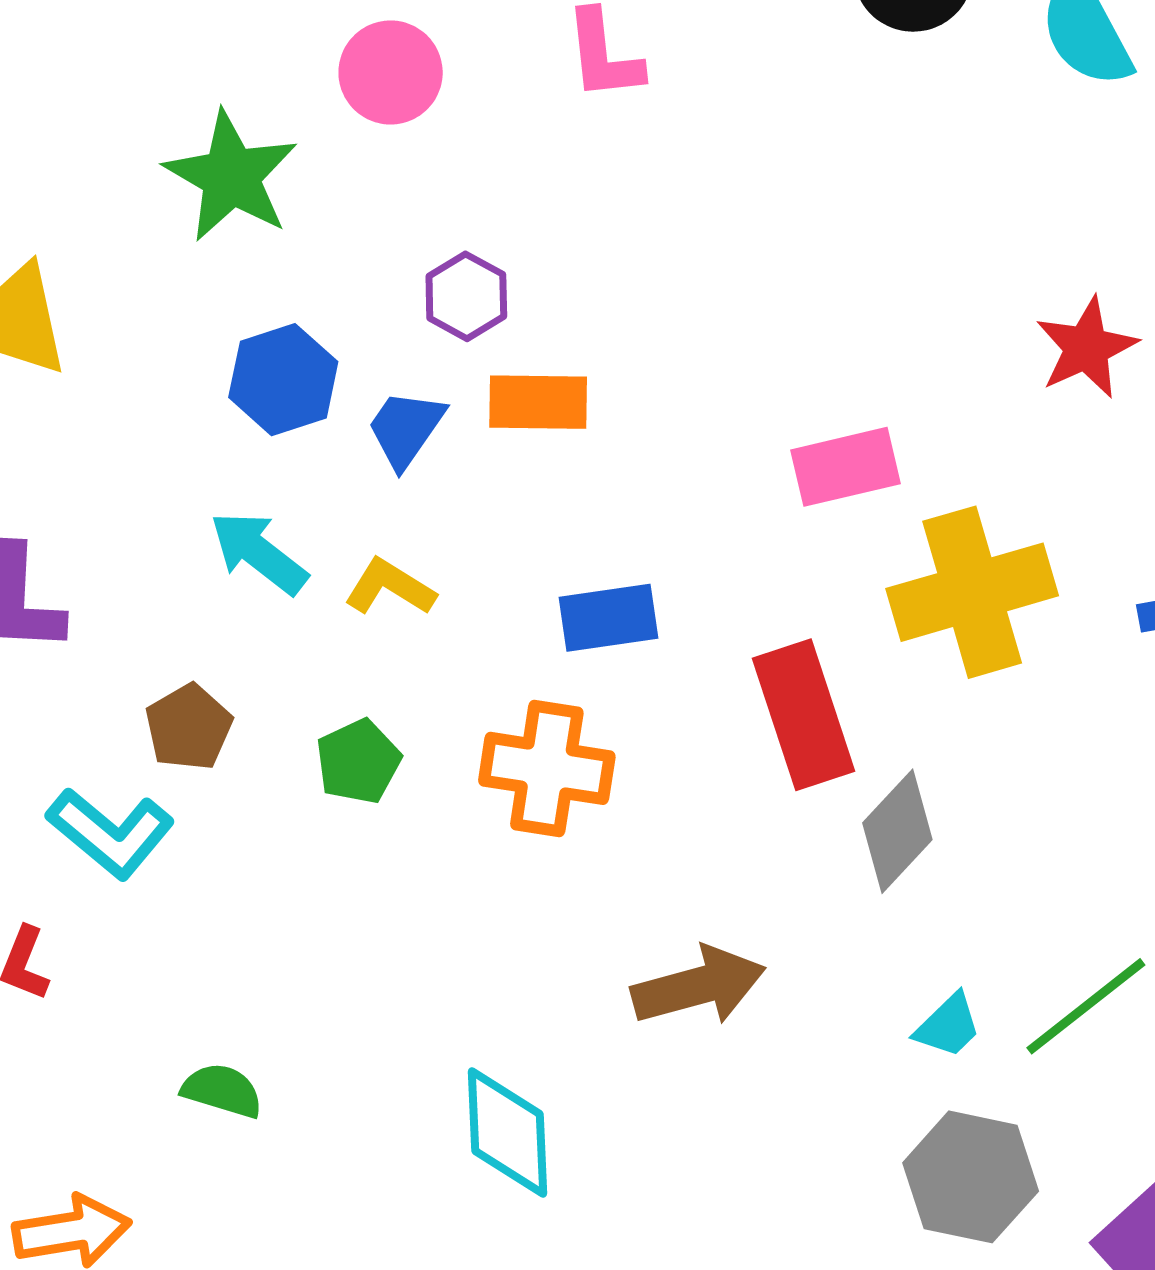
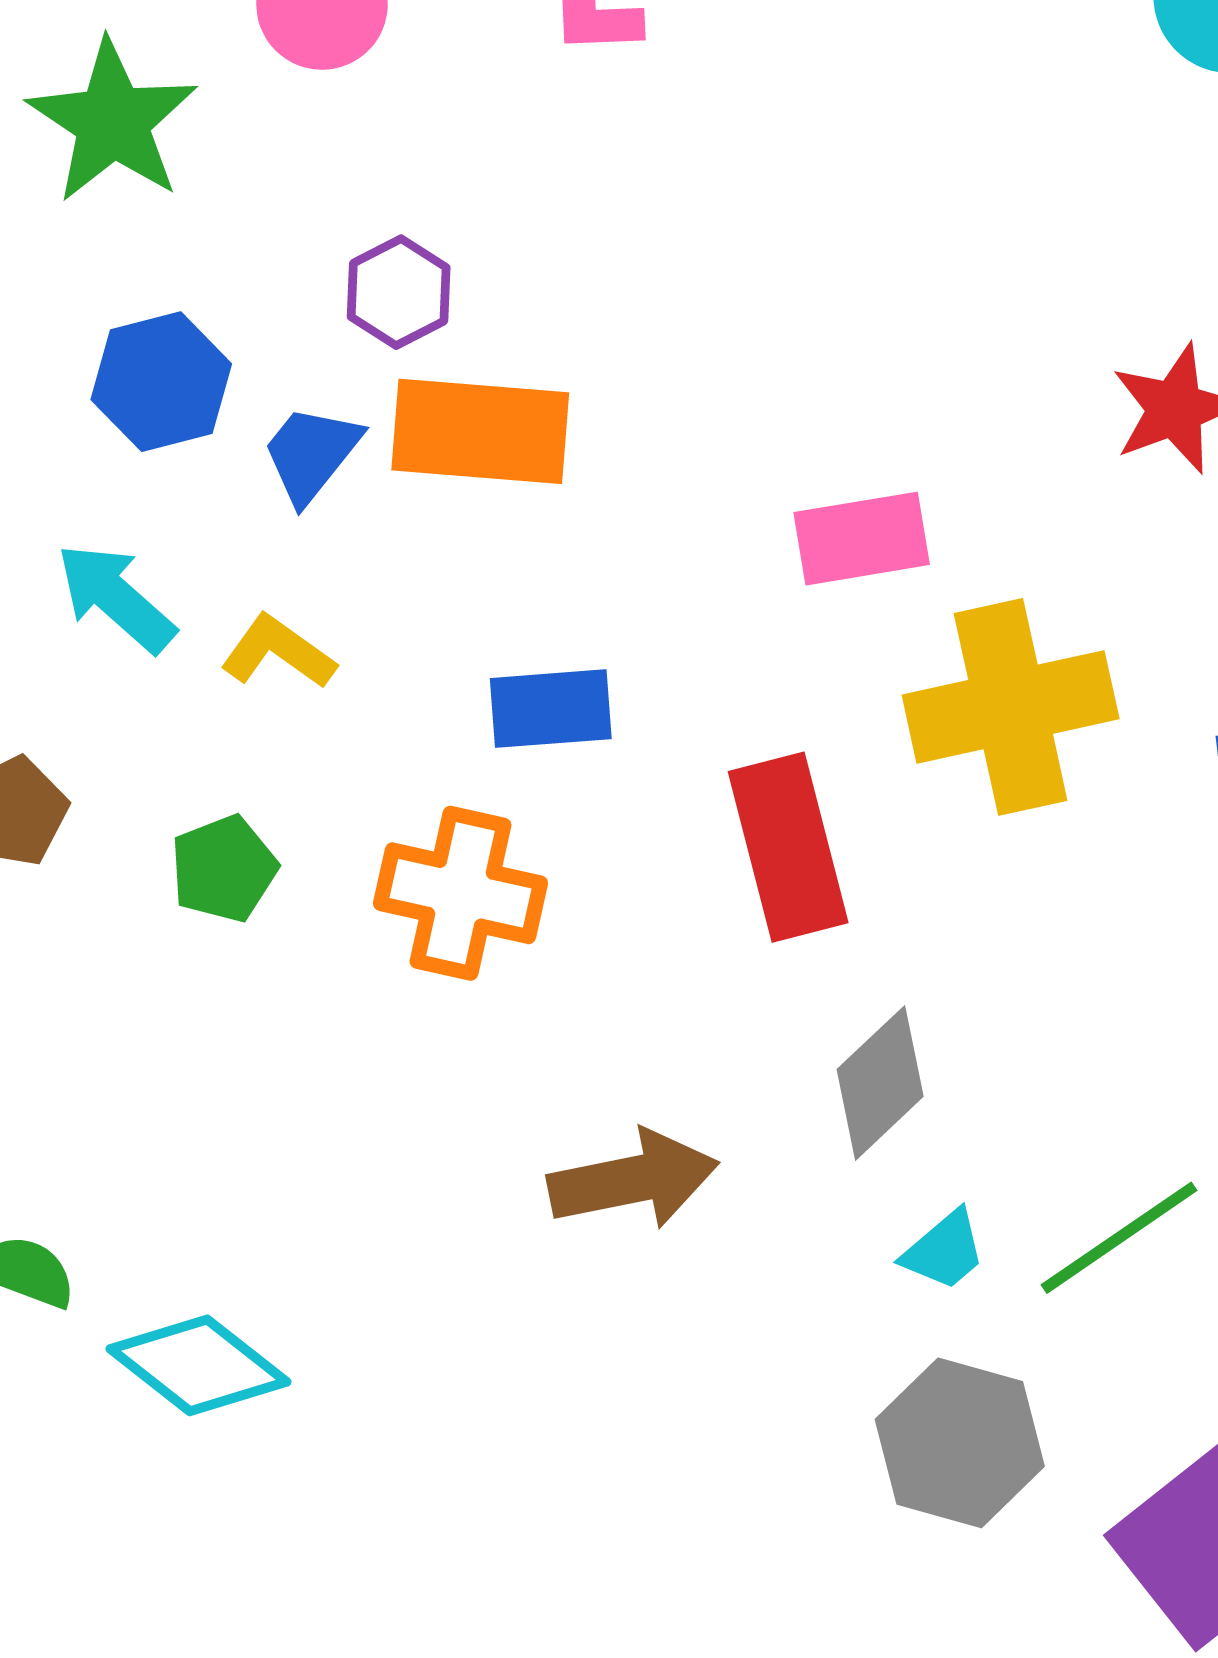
orange rectangle: (538, 402) -> (480, 431), size x1.4
gray diamond: (897, 831) -> (880, 1083), moved
cyan diamond: (508, 1132) -> (198, 1365), moved, turned -53

